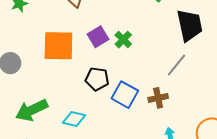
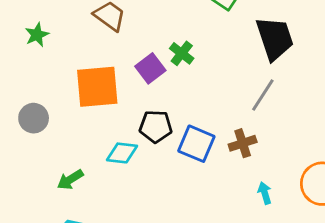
green cross: (123, 40) -> (182, 53), moved
green arrow: (32, 110) -> (70, 180), size x0.6
cyan diamond: (74, 119) -> (122, 153), moved

